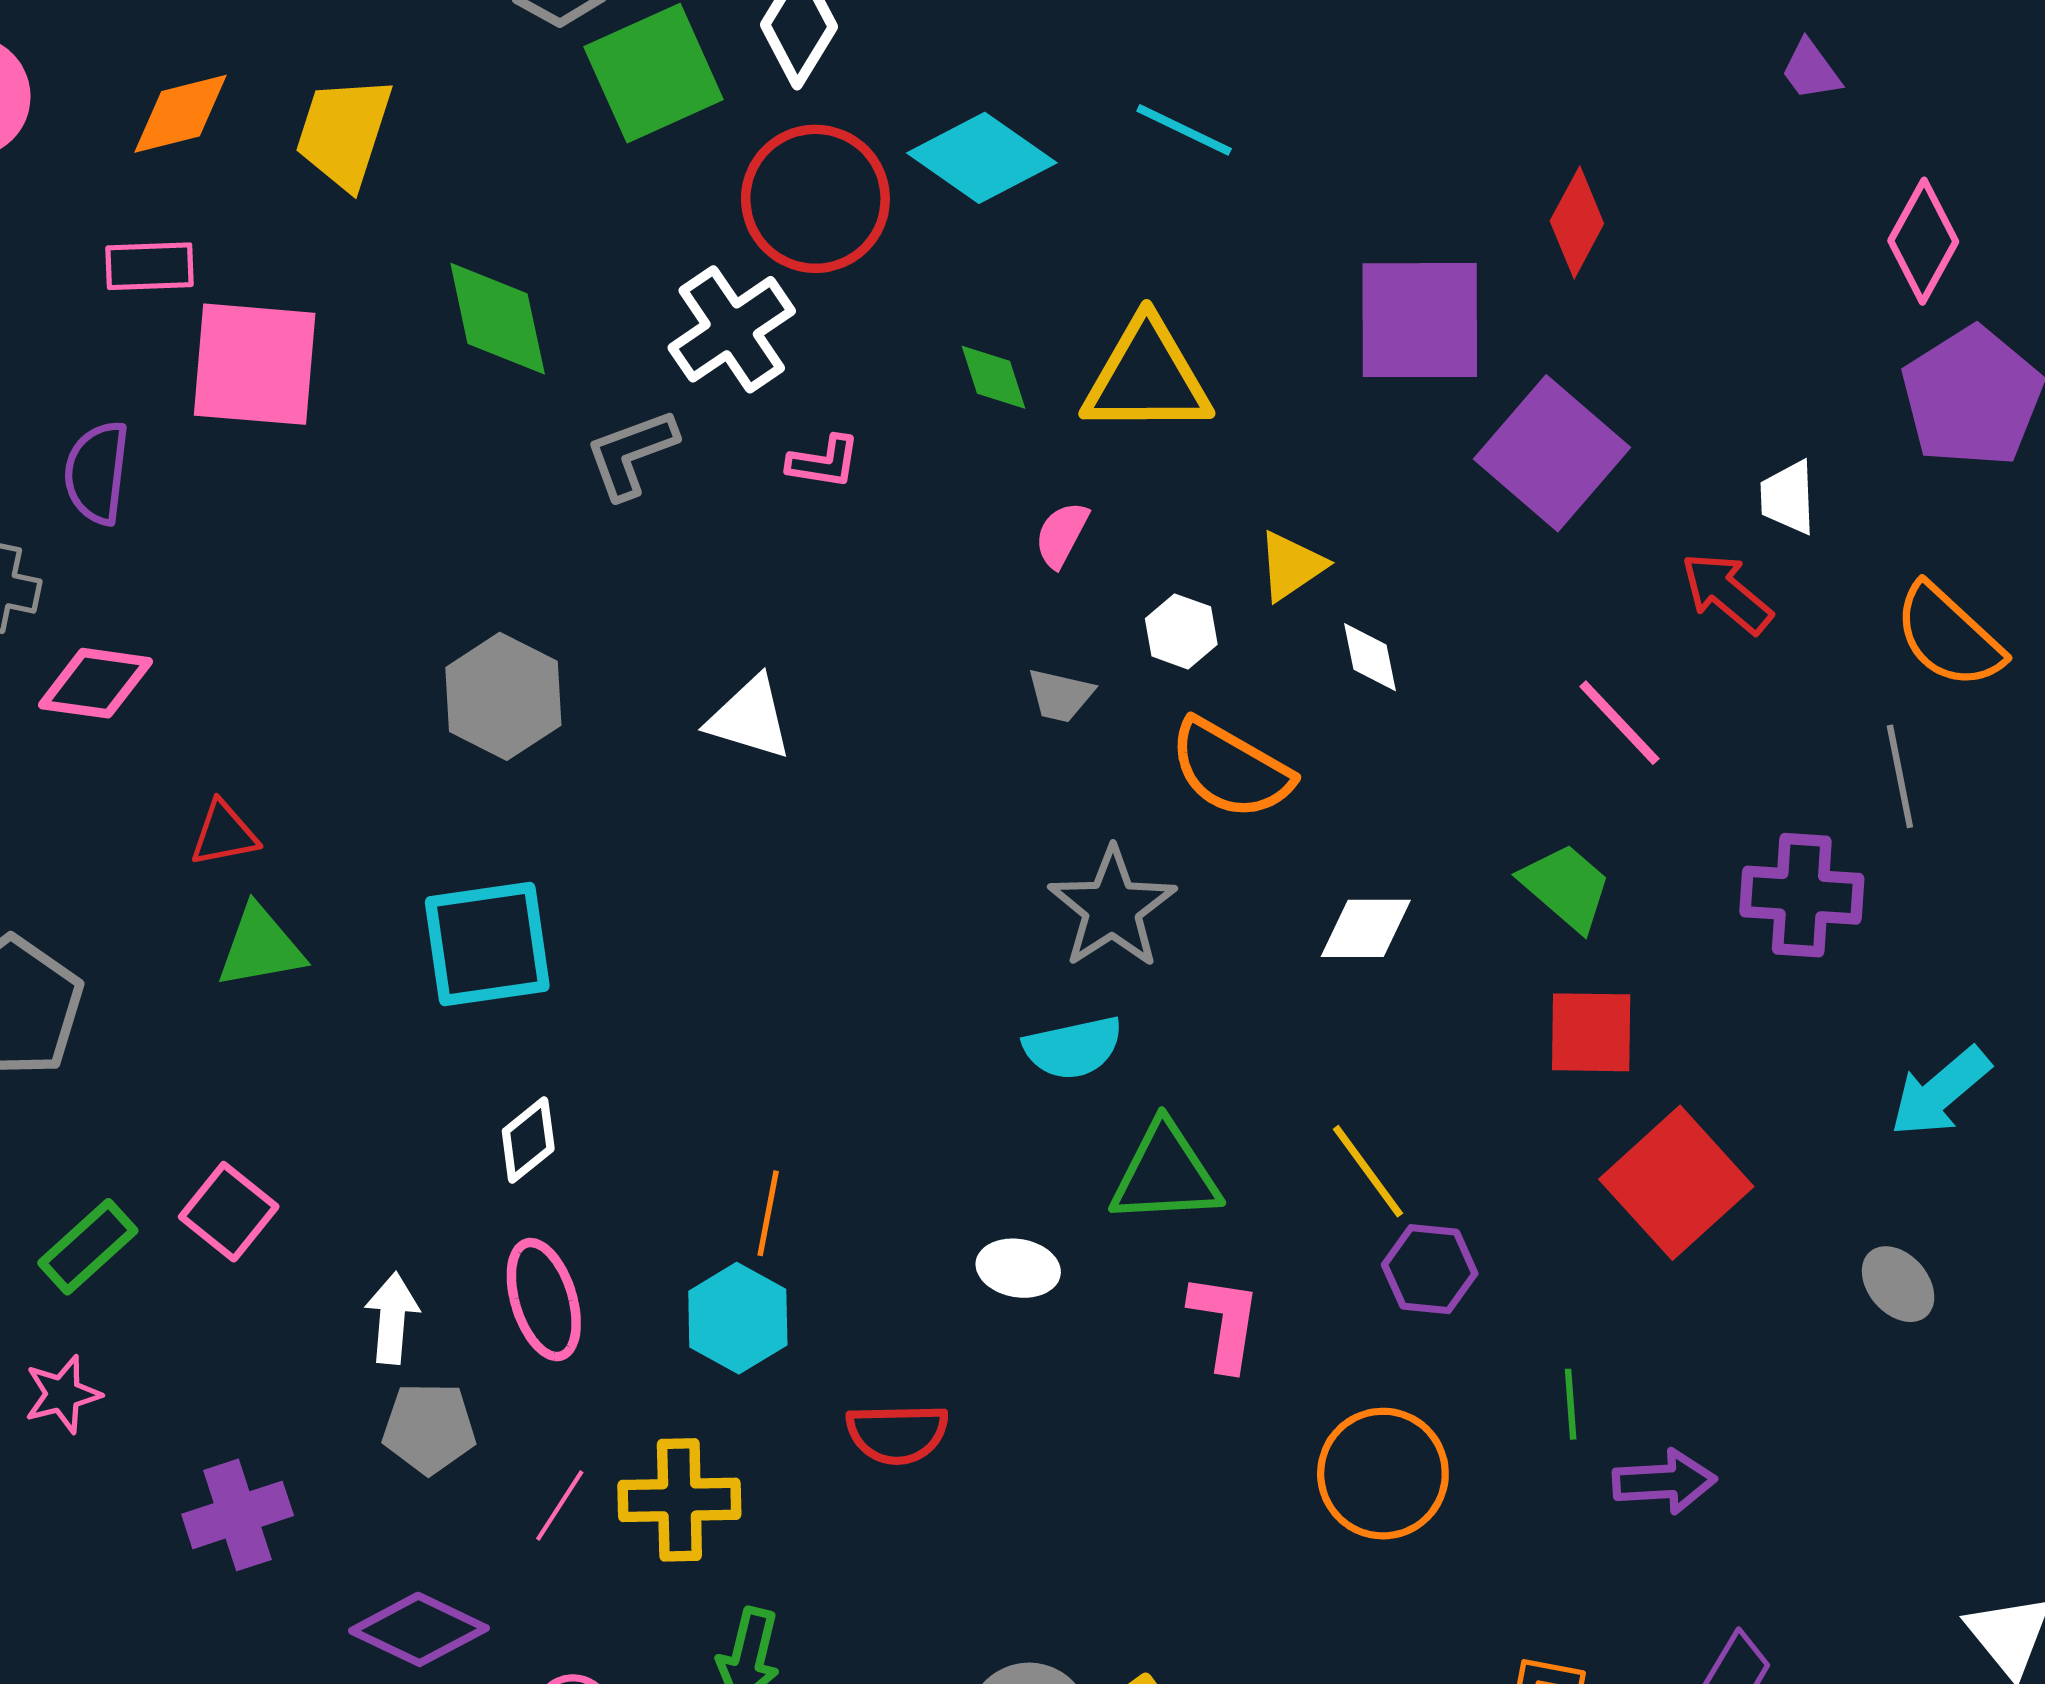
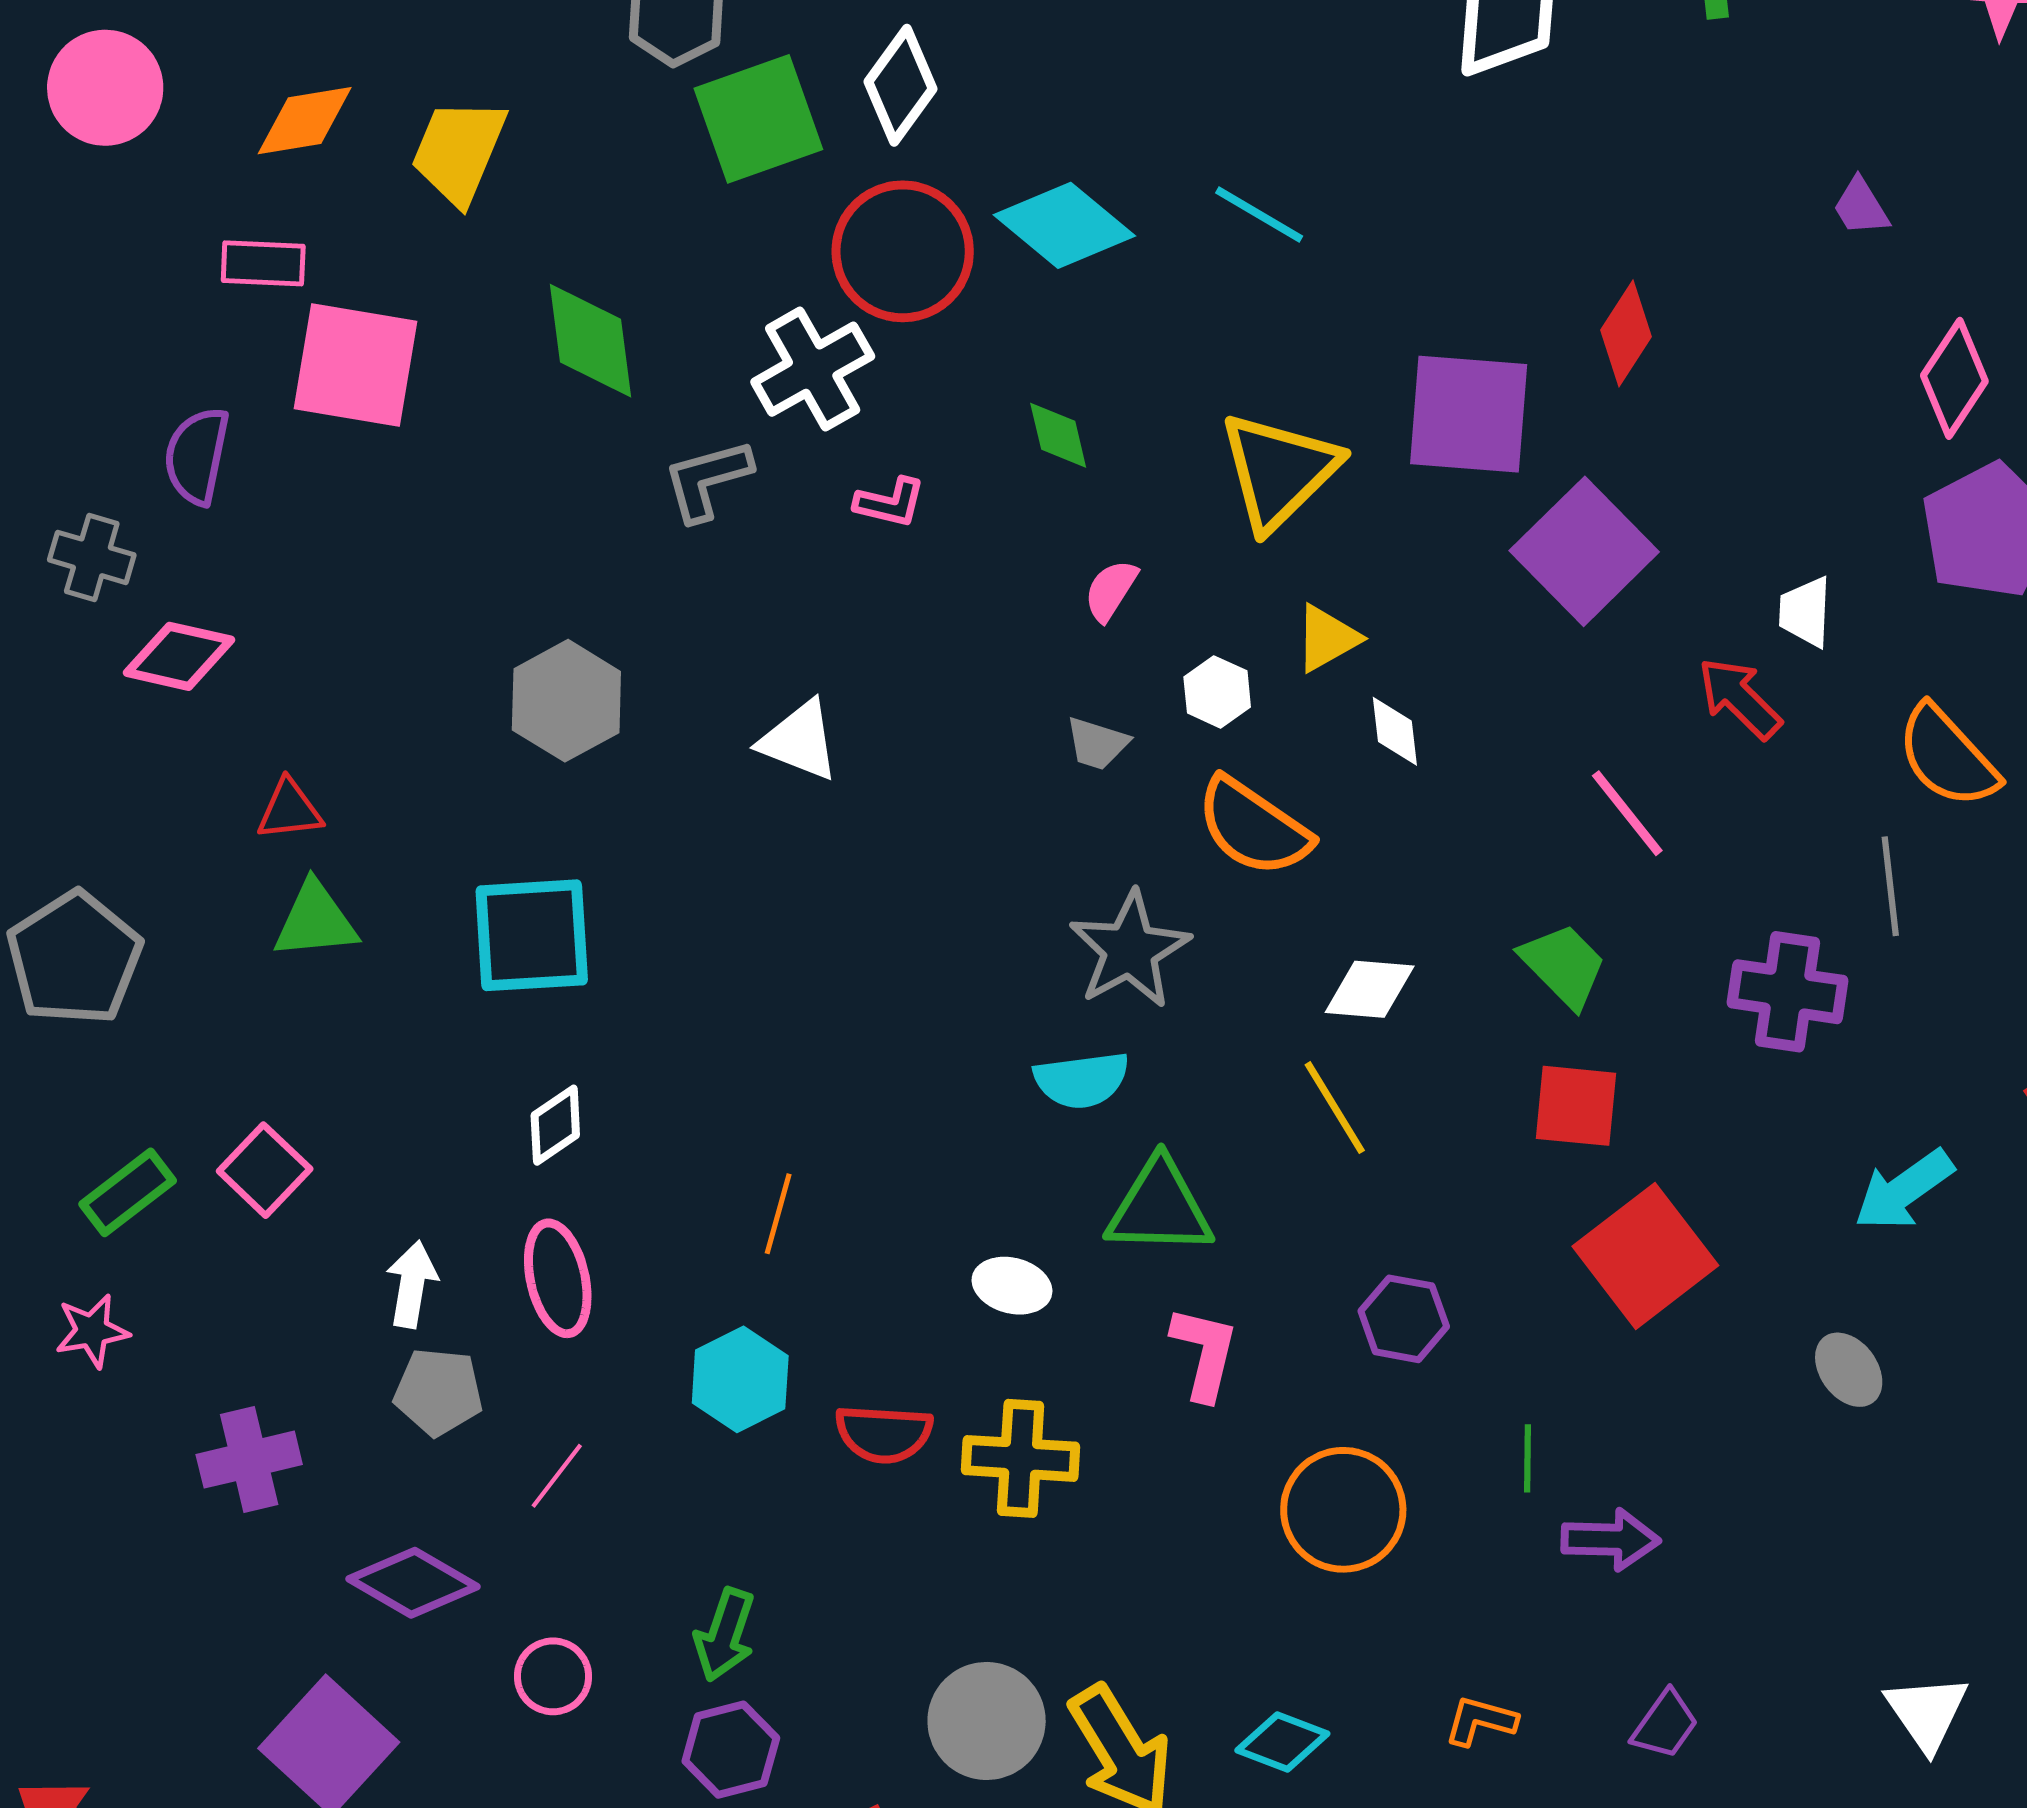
yellow triangle: (1147, 377) -> (1279, 471), moved, turned -49
yellow line: (1368, 1171) -> (1335, 1108), moved
cyan hexagon: (738, 1318) -> (740, 1379), moved
yellow cross: (679, 1500) -> (1021, 1458), moved

